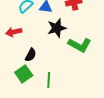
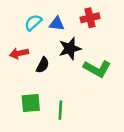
black semicircle: (31, 55) -> (43, 65), moved
green square: (24, 74) -> (31, 103), turned 30

